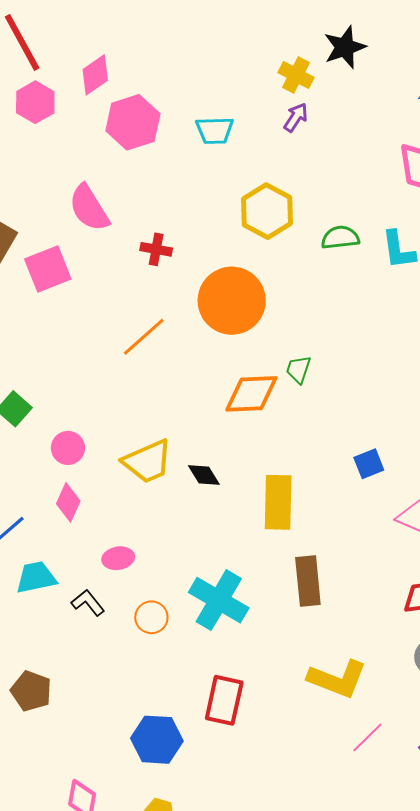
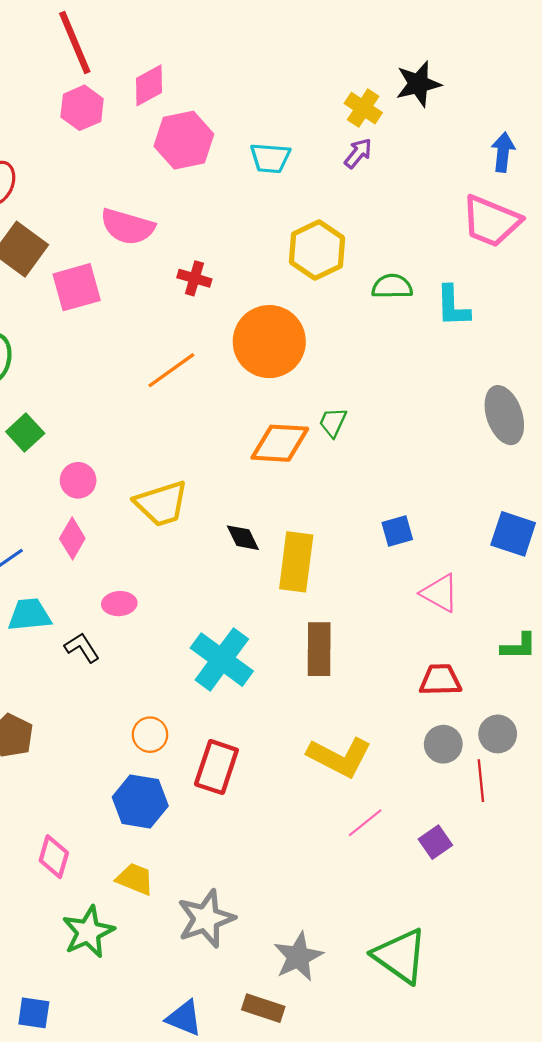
pink semicircle: (89, 208) -> (127, 227), turned -48
black diamond: (204, 475) -> (243, 538), moved
orange circle: (151, 617) -> (150, 735), moved

